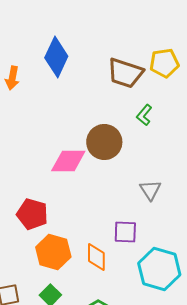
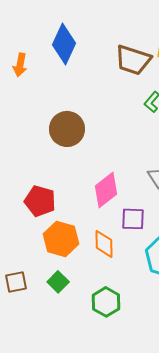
brown circle: (104, 142) -> (67, 129), moved
pink diamond: (68, 161) -> (106, 190), moved, turned -39

